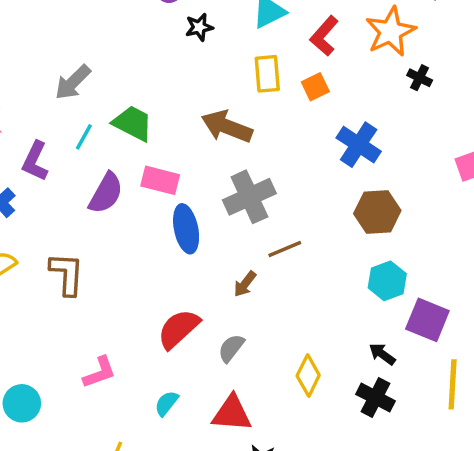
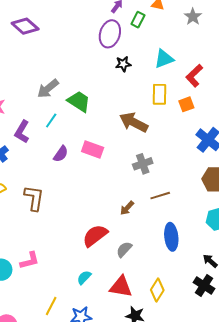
green trapezoid: (133, 123) -> (79, 101), moved
purple semicircle: (106, 193) -> (61, 154), size x0.7
gray cross: (249, 197) -> (143, 164), size x0.7
blue ellipse: (186, 229) -> (171, 237), moved
brown arrow: (245, 284) -> (127, 208), moved
pink L-shape: (99, 372) -> (30, 261), moved
yellow diamond: (308, 376) -> (157, 290), moved

